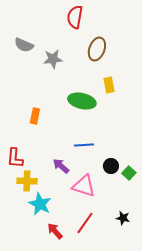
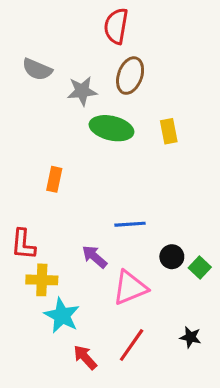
brown ellipse: (97, 49) -> (130, 76), moved
green ellipse: (82, 101) -> (111, 128), moved
pink triangle: (84, 186) -> (130, 288), turned -40

